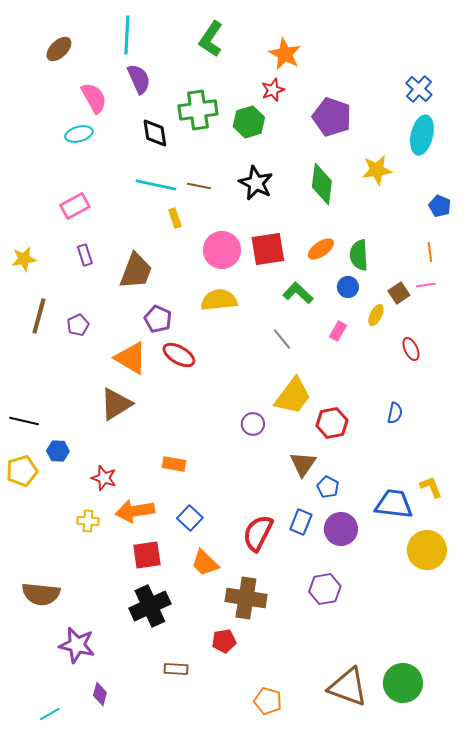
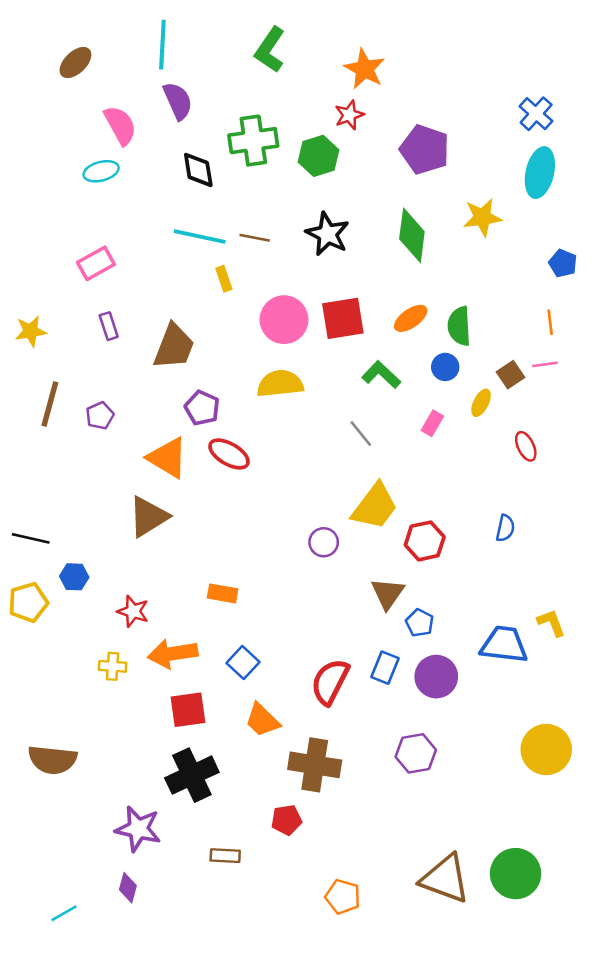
yellow circle: (427, 550) -> (546, 749), moved
purple star: (77, 645) -> (138, 829), moved

